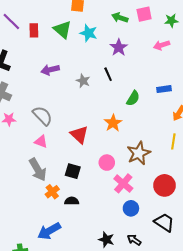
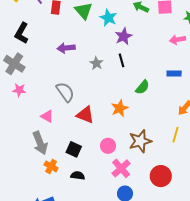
purple star: (119, 47) -> (124, 36), moved
blue rectangle: (164, 89) -> (174, 74), moved
gray semicircle: (43, 116) -> (65, 92), moved
red triangle: (79, 135) -> (85, 115), turned -30
orange cross: (52, 192) -> (51, 166), turned -32
black semicircle: (72, 201) -> (78, 176), moved

